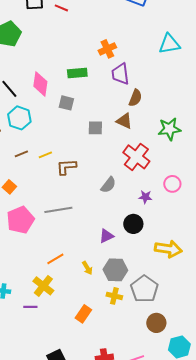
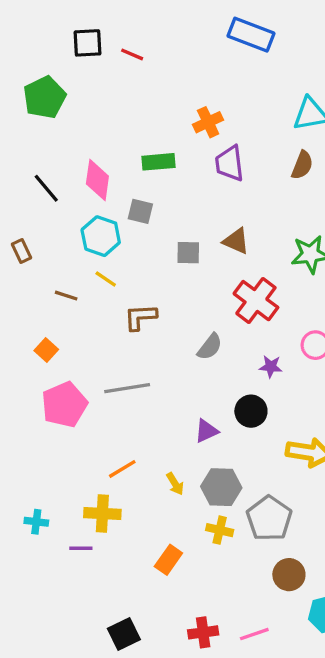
brown semicircle: (135, 98) -> (302, 165), moved
cyan hexagon: (19, 118) -> (101, 236), moved
brown line: (21, 154) -> (66, 296), turned 40
yellow line: (45, 155) -> (106, 279), moved, turned 56
yellow cross: (43, 286) -> (102, 514), turned -35

